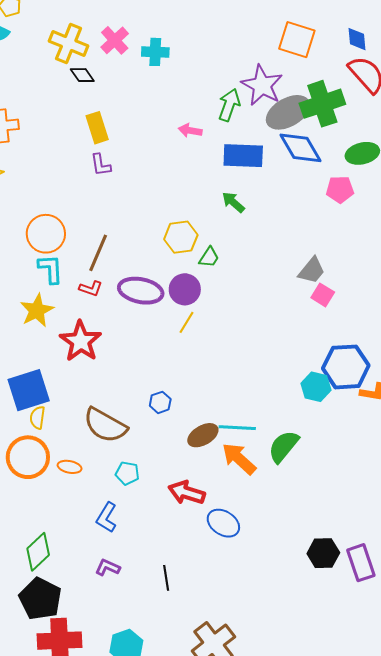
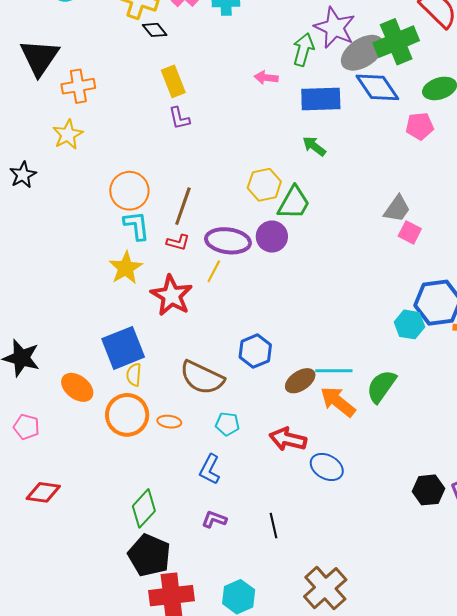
green trapezoid: (209, 257) -> (294, 203), size x1.6
yellow line: (186, 322) -> (214, 271), moved
blue hexagon: (160, 402) -> (255, 351), size x1.5

